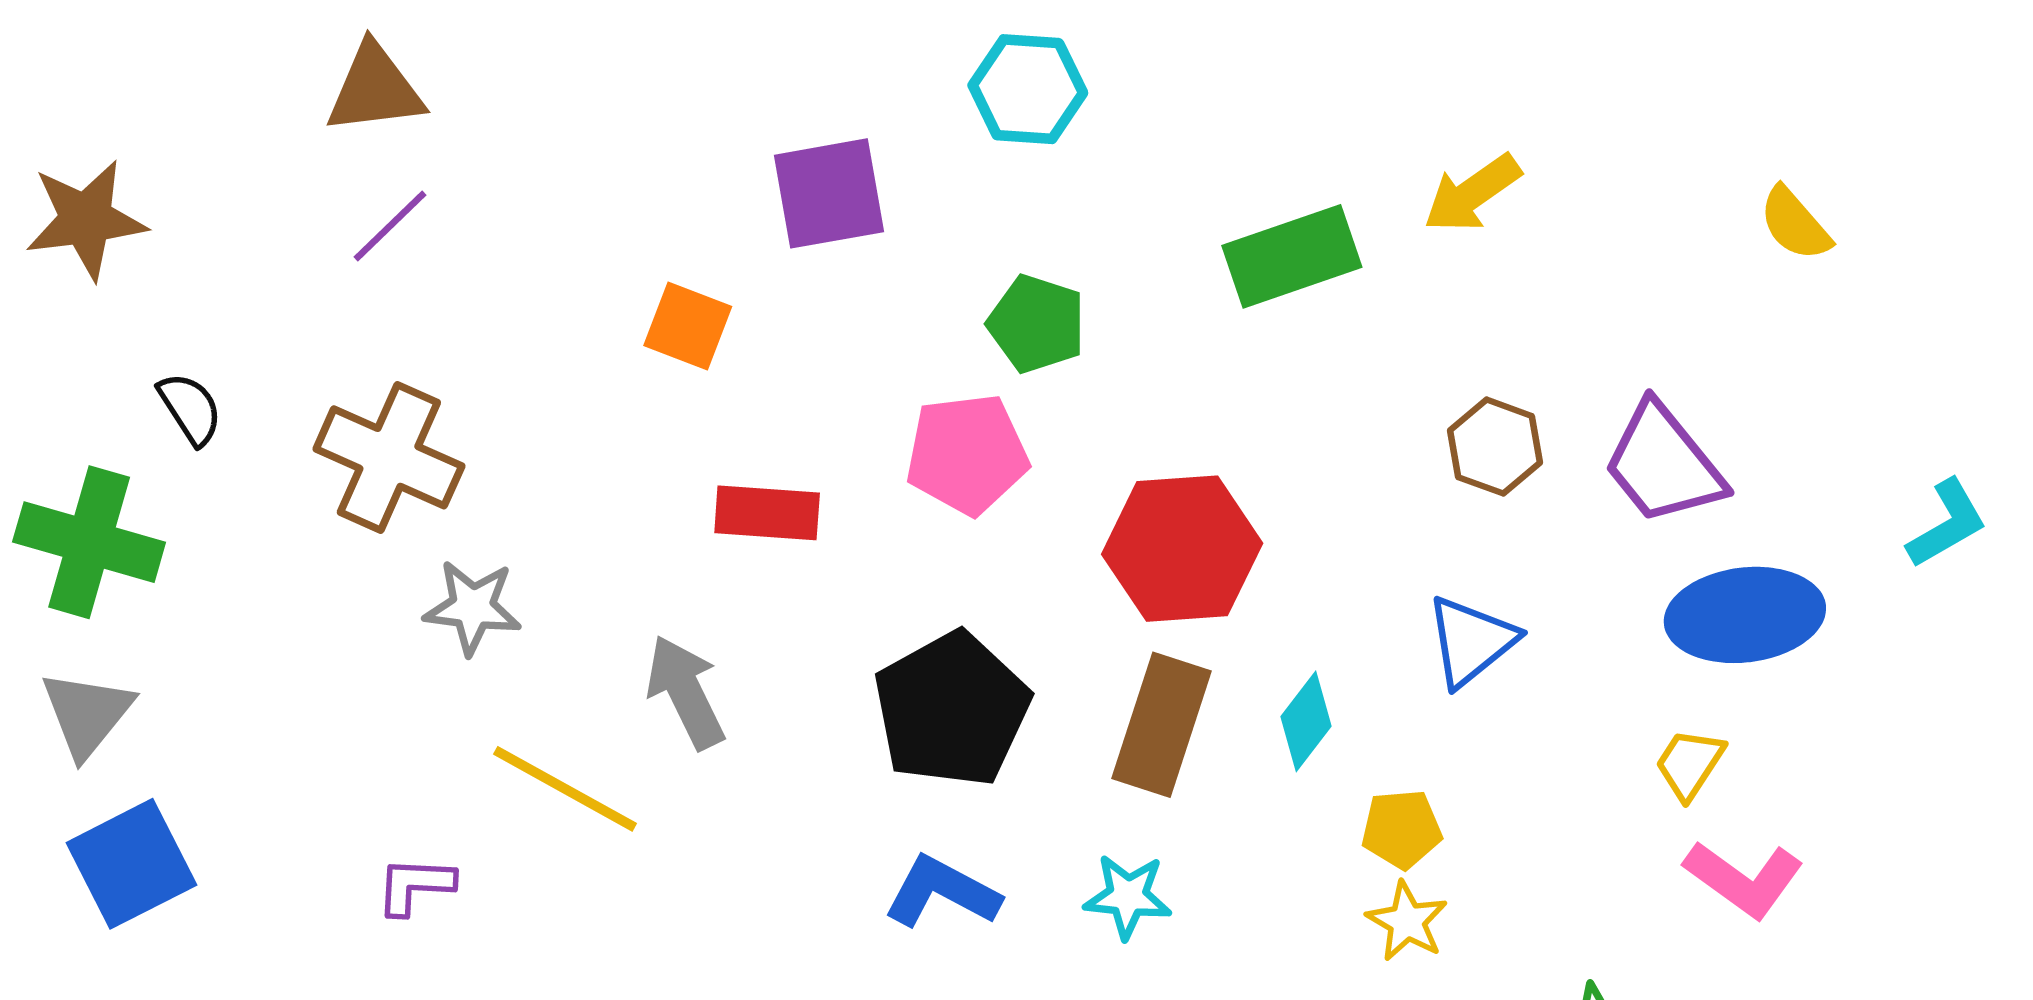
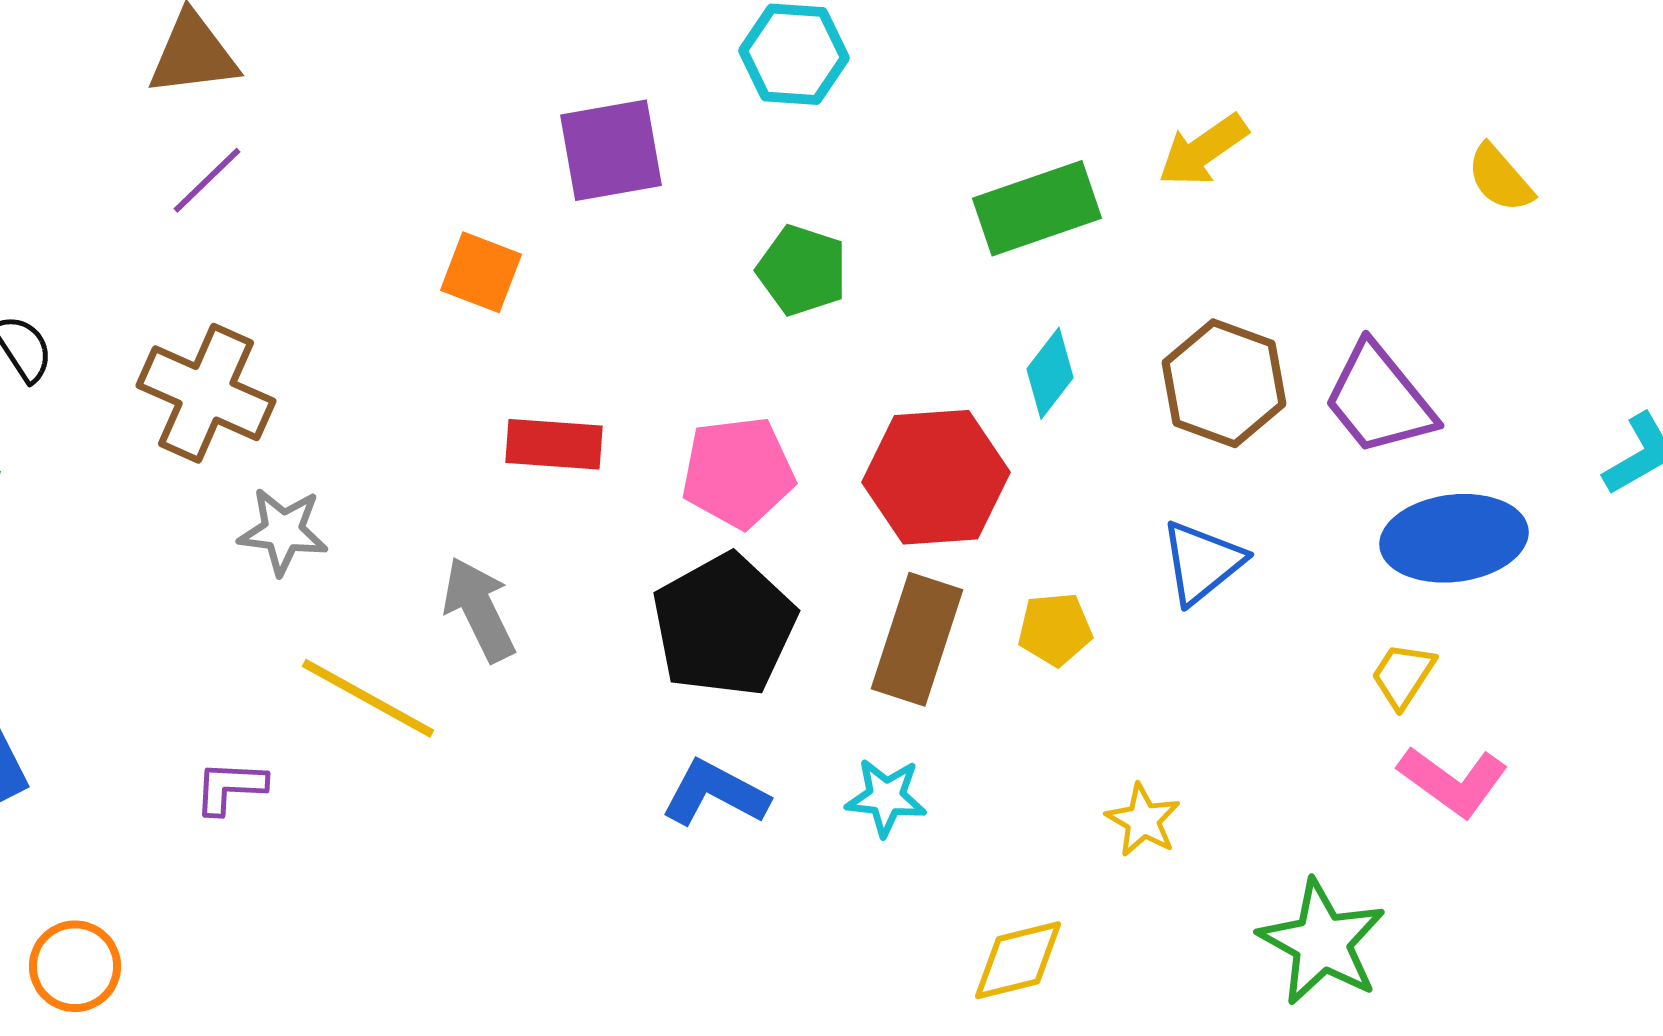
brown hexagon: (1495, 447) -> (1224, 383), size x1.4
pink pentagon: (967, 454) -> (738, 472), moved
cyan diamond: (1306, 721) -> (1050, 373), moved
yellow pentagon: (1402, 829) -> (1055, 629), moved

